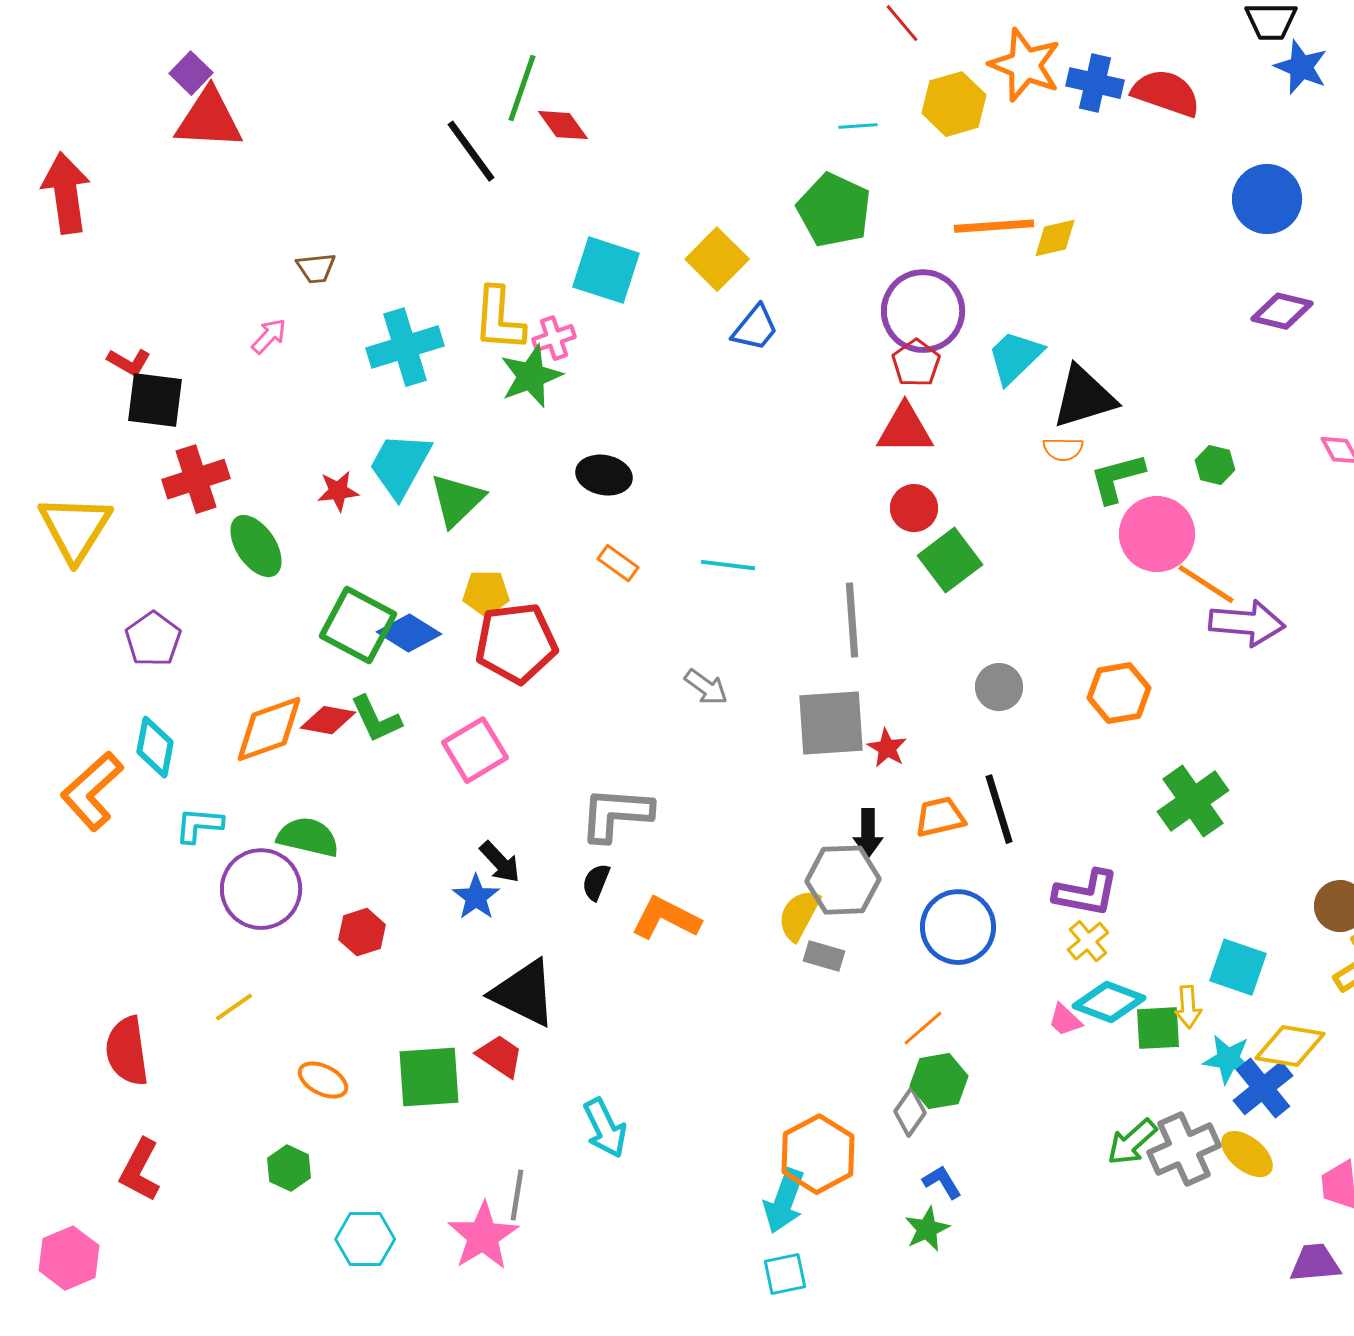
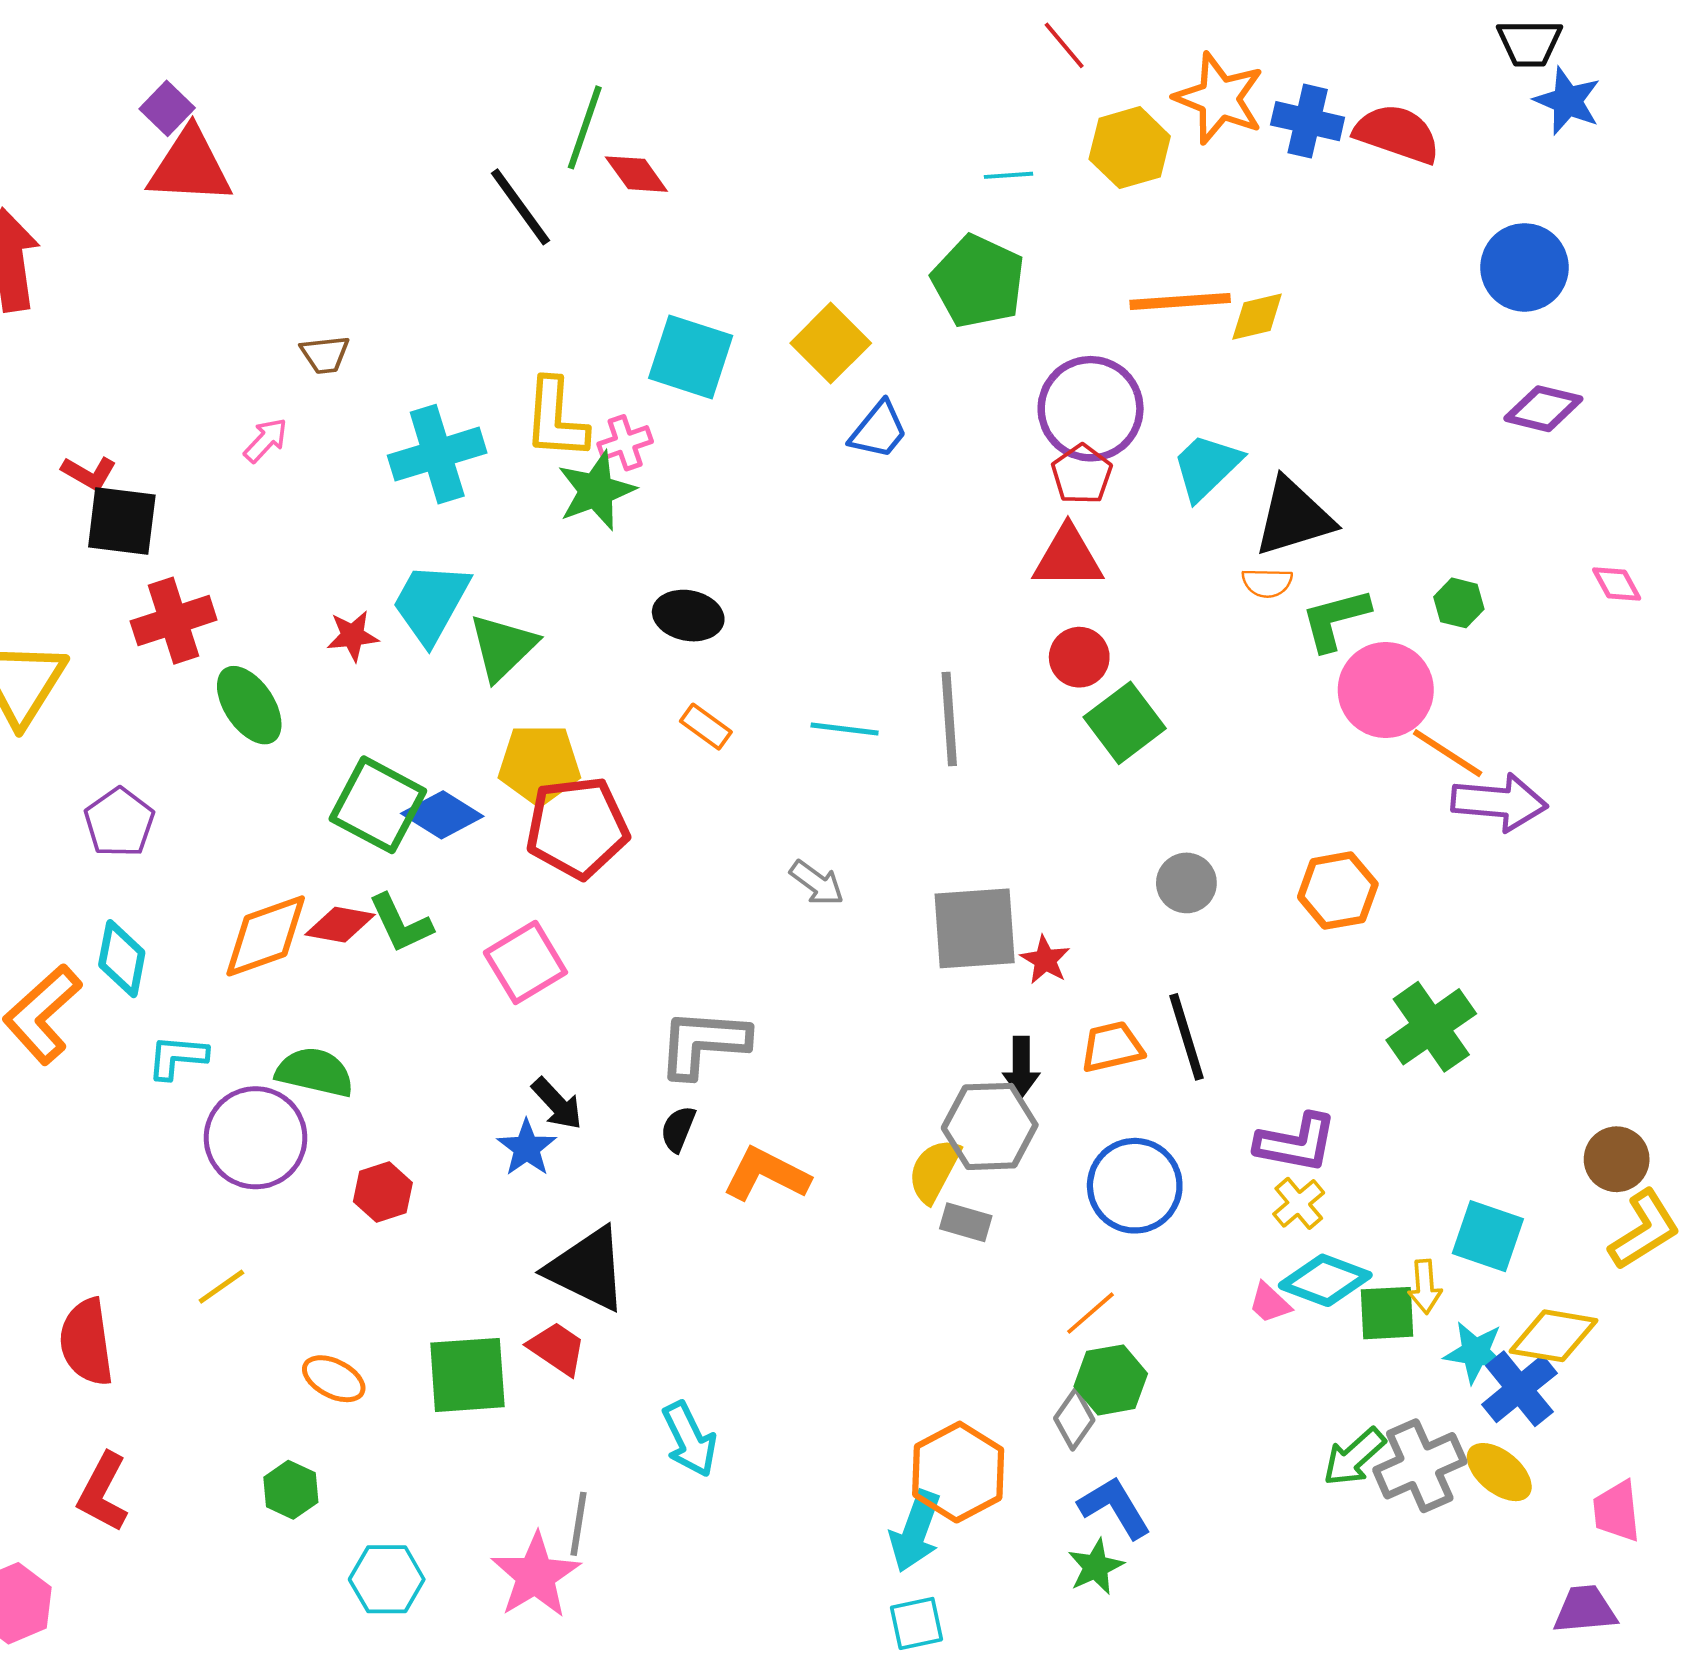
yellow pentagon: (486, 593) -> (539, 764), size x1.4
gray line: (852, 620) -> (949, 719), moved
blue L-shape: (942, 1182) -> (1115, 1507), size x1.5

